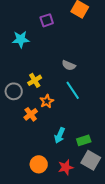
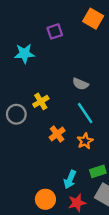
orange star: (47, 101) -> (85, 141), moved
orange cross: (31, 114) -> (57, 134), moved
cyan arrow: (60, 135) -> (70, 179), moved

